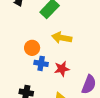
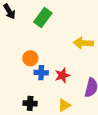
yellow arrow: (62, 38) -> (83, 43), moved

